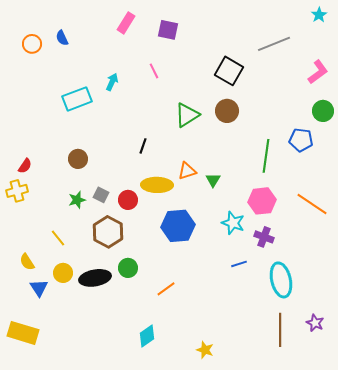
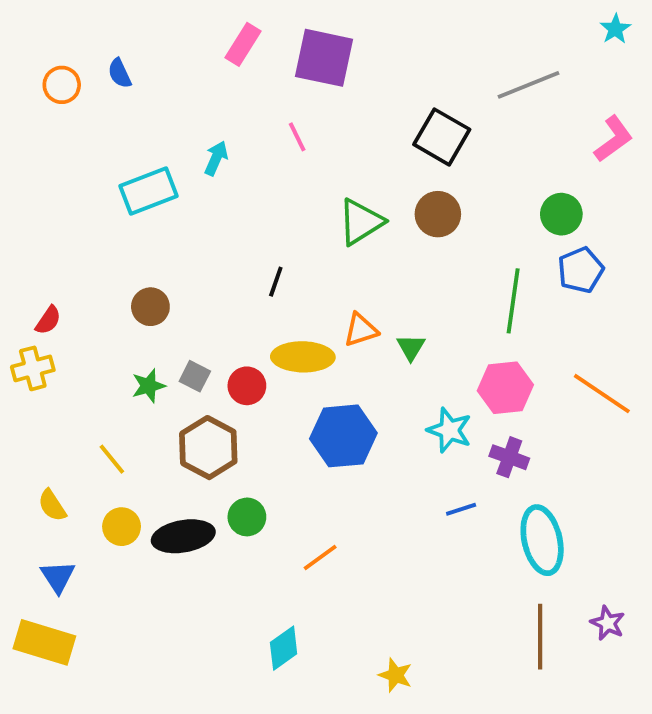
purple square: (168, 30) -> (324, 58), size x1.5
green circle: (323, 111) -> (561, 214), moved
blue pentagon: (301, 140) -> (581, 270), turned -30
blue triangle: (39, 288) -> (58, 577), moved

